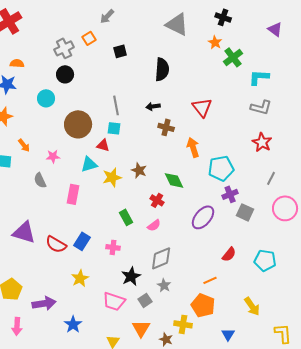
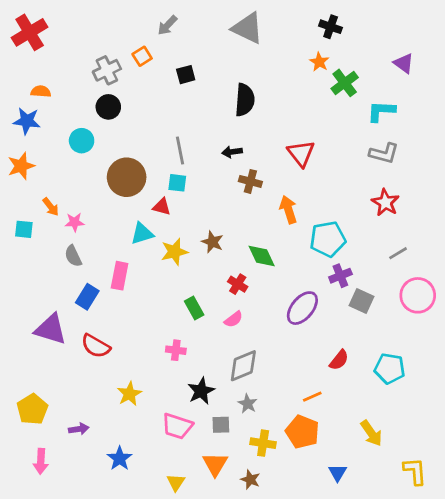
gray triangle: (177, 24) -> (248, 28), moved
purple triangle: (275, 29) -> (404, 63), moved
pink star: (53, 156) -> (75, 222), moved
gray line: (271, 178) -> (398, 253), turned 32
blue rectangle: (82, 241) -> (87, 297), moved
gray square: (145, 300) -> (221, 425), turned 32
purple arrow: (44, 303) -> (79, 429), size x0.6
yellow cross: (183, 324) -> (263, 443), moved

